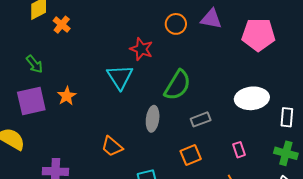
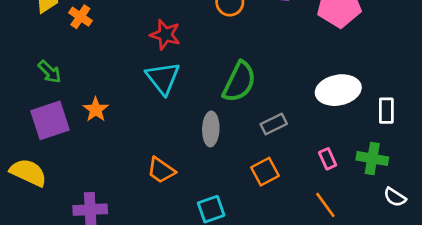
red star: (141, 49) -> (165, 35), moved
green cross: (286, 153) -> (372, 159), moved

